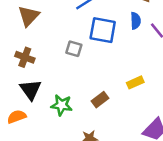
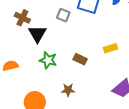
black triangle: (30, 90) -> (37, 34), moved
brown rectangle: (100, 100) -> (80, 59), turned 56

